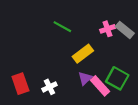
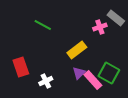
green line: (62, 27) -> (43, 25), moved
gray rectangle: (125, 30) -> (116, 18), moved
red rectangle: (20, 84) -> (21, 67), moved

